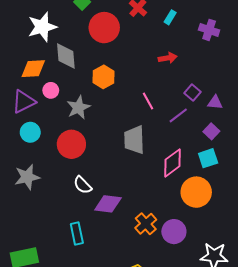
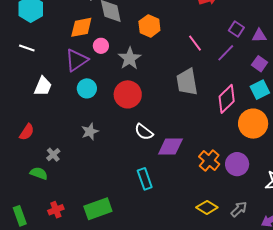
gray star: (27, 177) -> (90, 132), size x0.7

